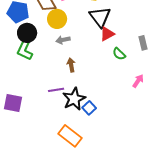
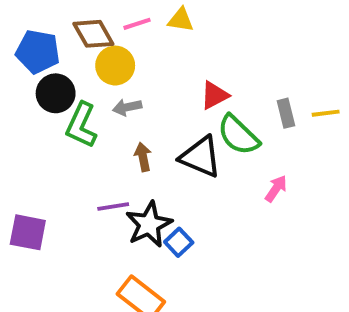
black triangle: (100, 17) -> (201, 157), moved, turned -30
green L-shape: (25, 49) -> (81, 125), moved
green semicircle: (119, 54) -> (238, 135), size x1.6

